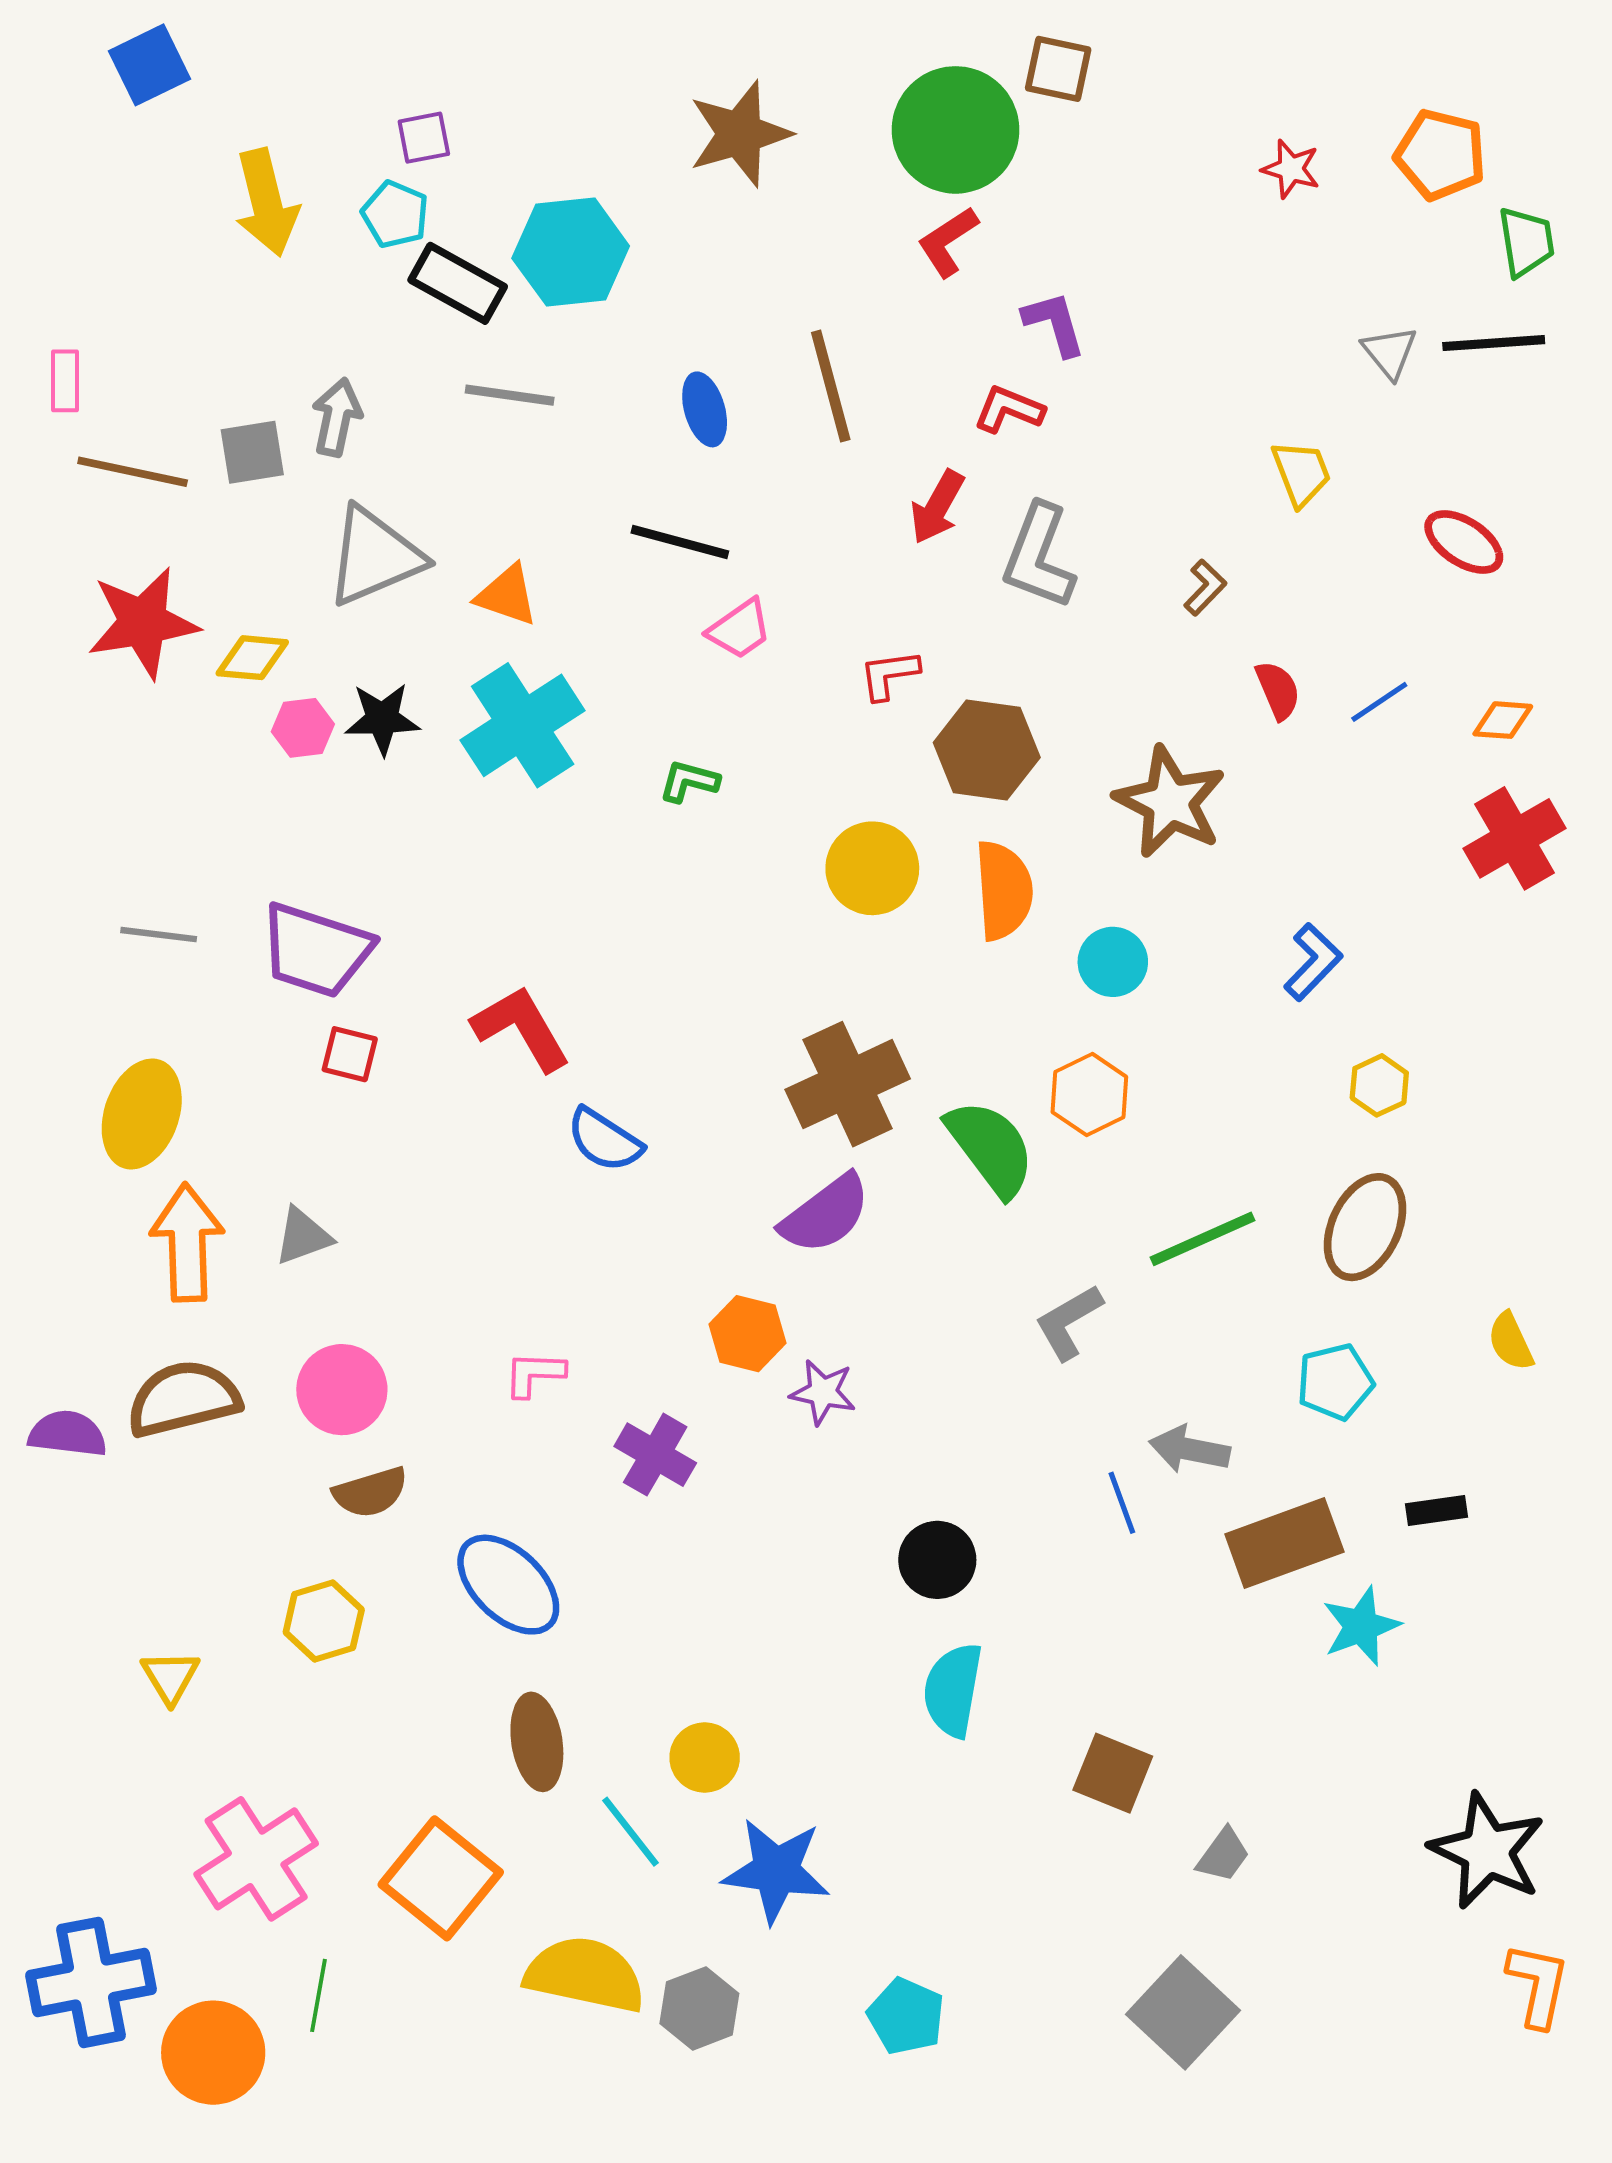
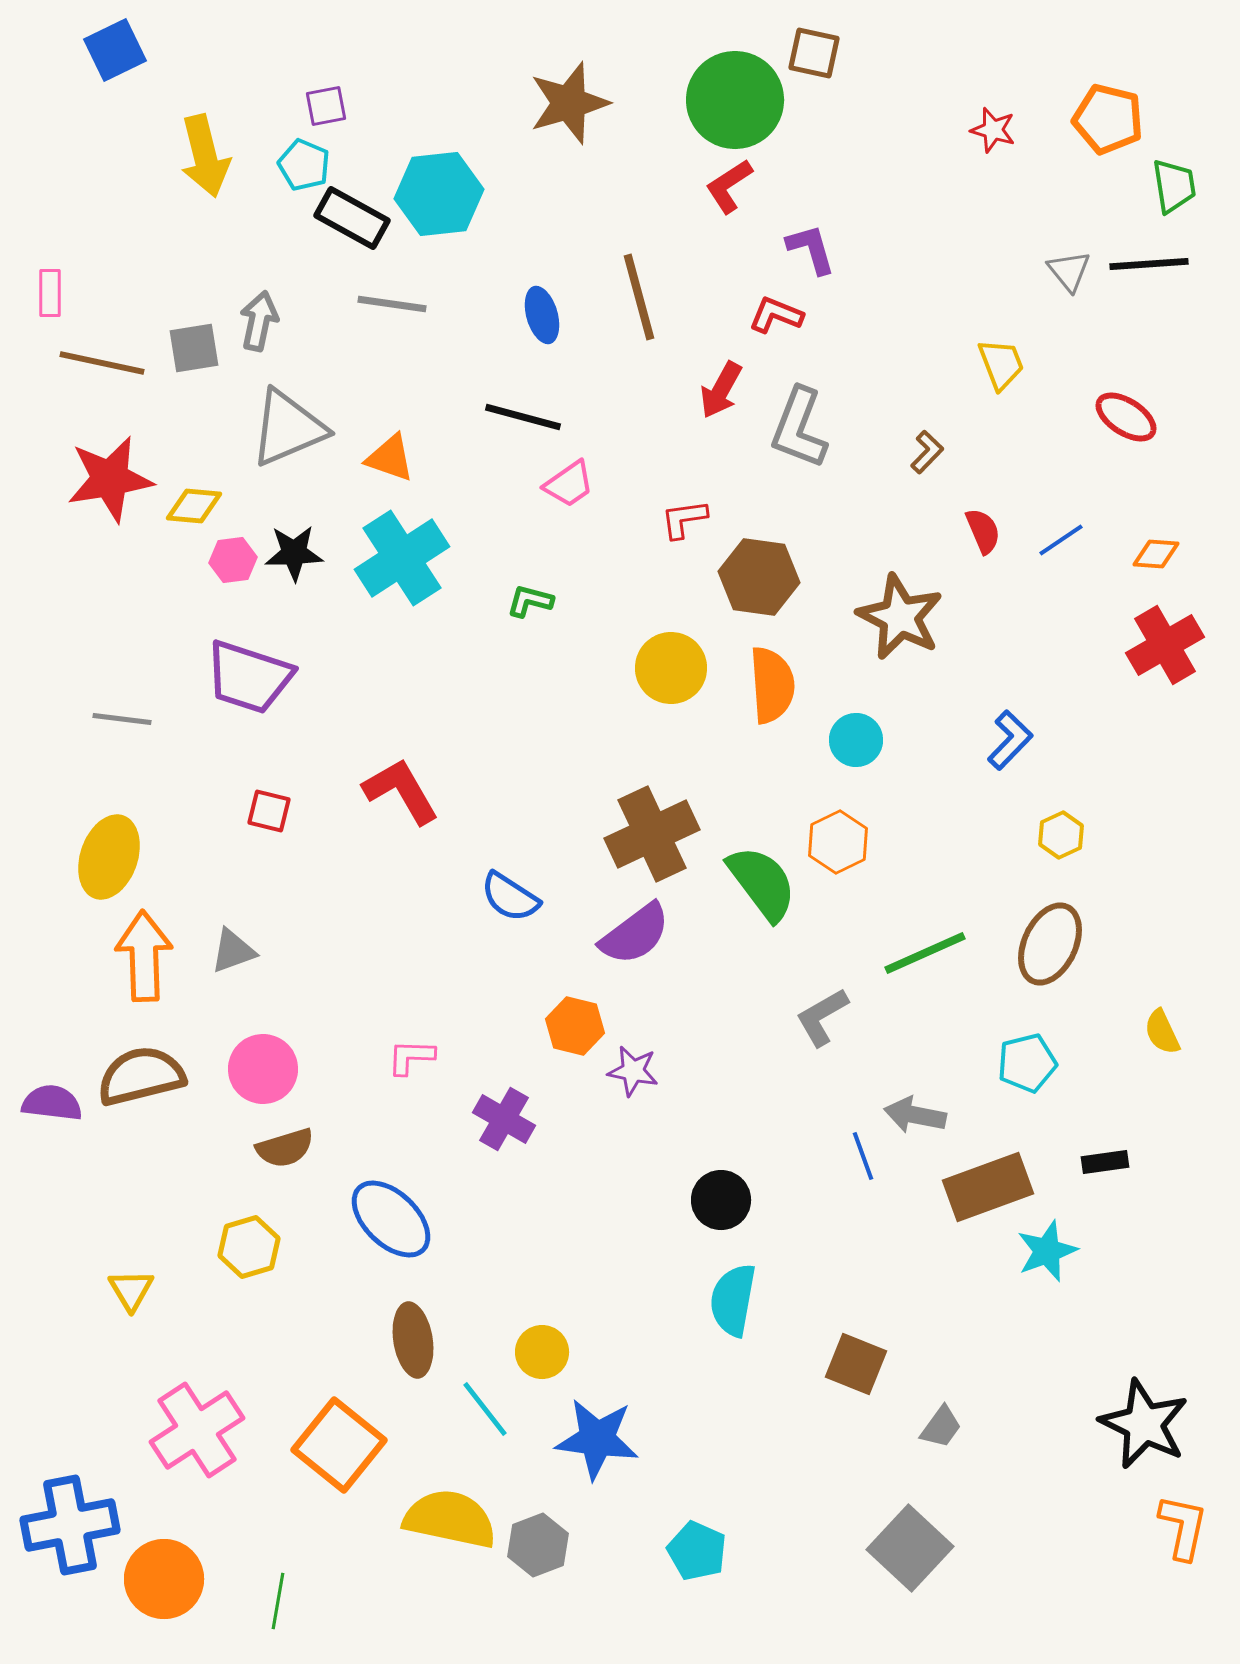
purple trapezoid: (316, 950) -> (249, 677), moved
blue semicircle: (604, 1140) -> (510, 897), moved
green line: (318, 1995) -> (278, 1601), moved

